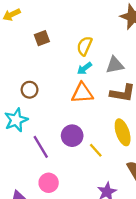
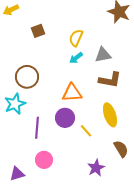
brown circle: (30, 90) -> (27, 77), size x1.5
orange triangle: (82, 93) -> (72, 93), moved
purple line: (41, 147) -> (37, 128), turned 35

